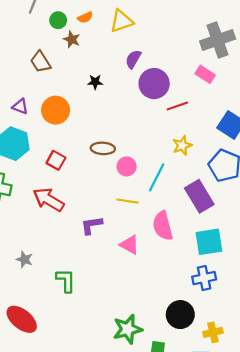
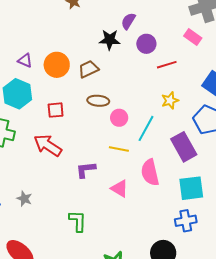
brown trapezoid: (40, 62) -> (88, 69), moved, turned 95
black star: (95, 82) -> (110, 40), moved, size x1.5
purple circle: (154, 84) -> (146, 44), size x0.7
red square: (56, 160) -> (56, 110), turned -36
green L-shape: (66, 280) -> (78, 221), moved

